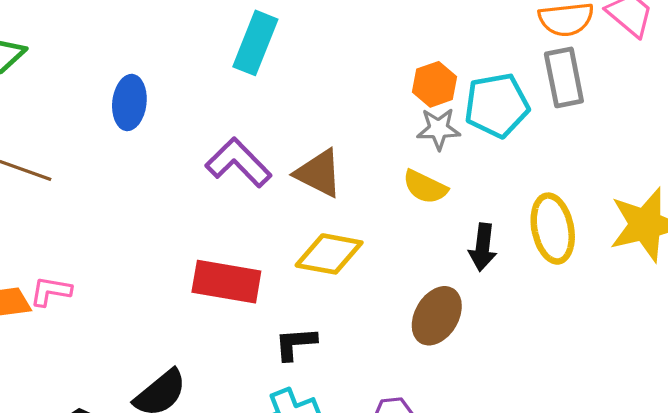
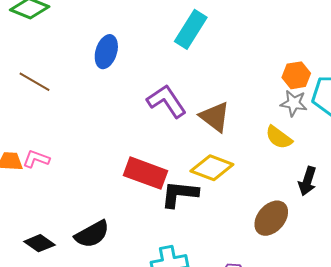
black L-shape: (295, 344) -> (179, 194), moved, size x1.4

